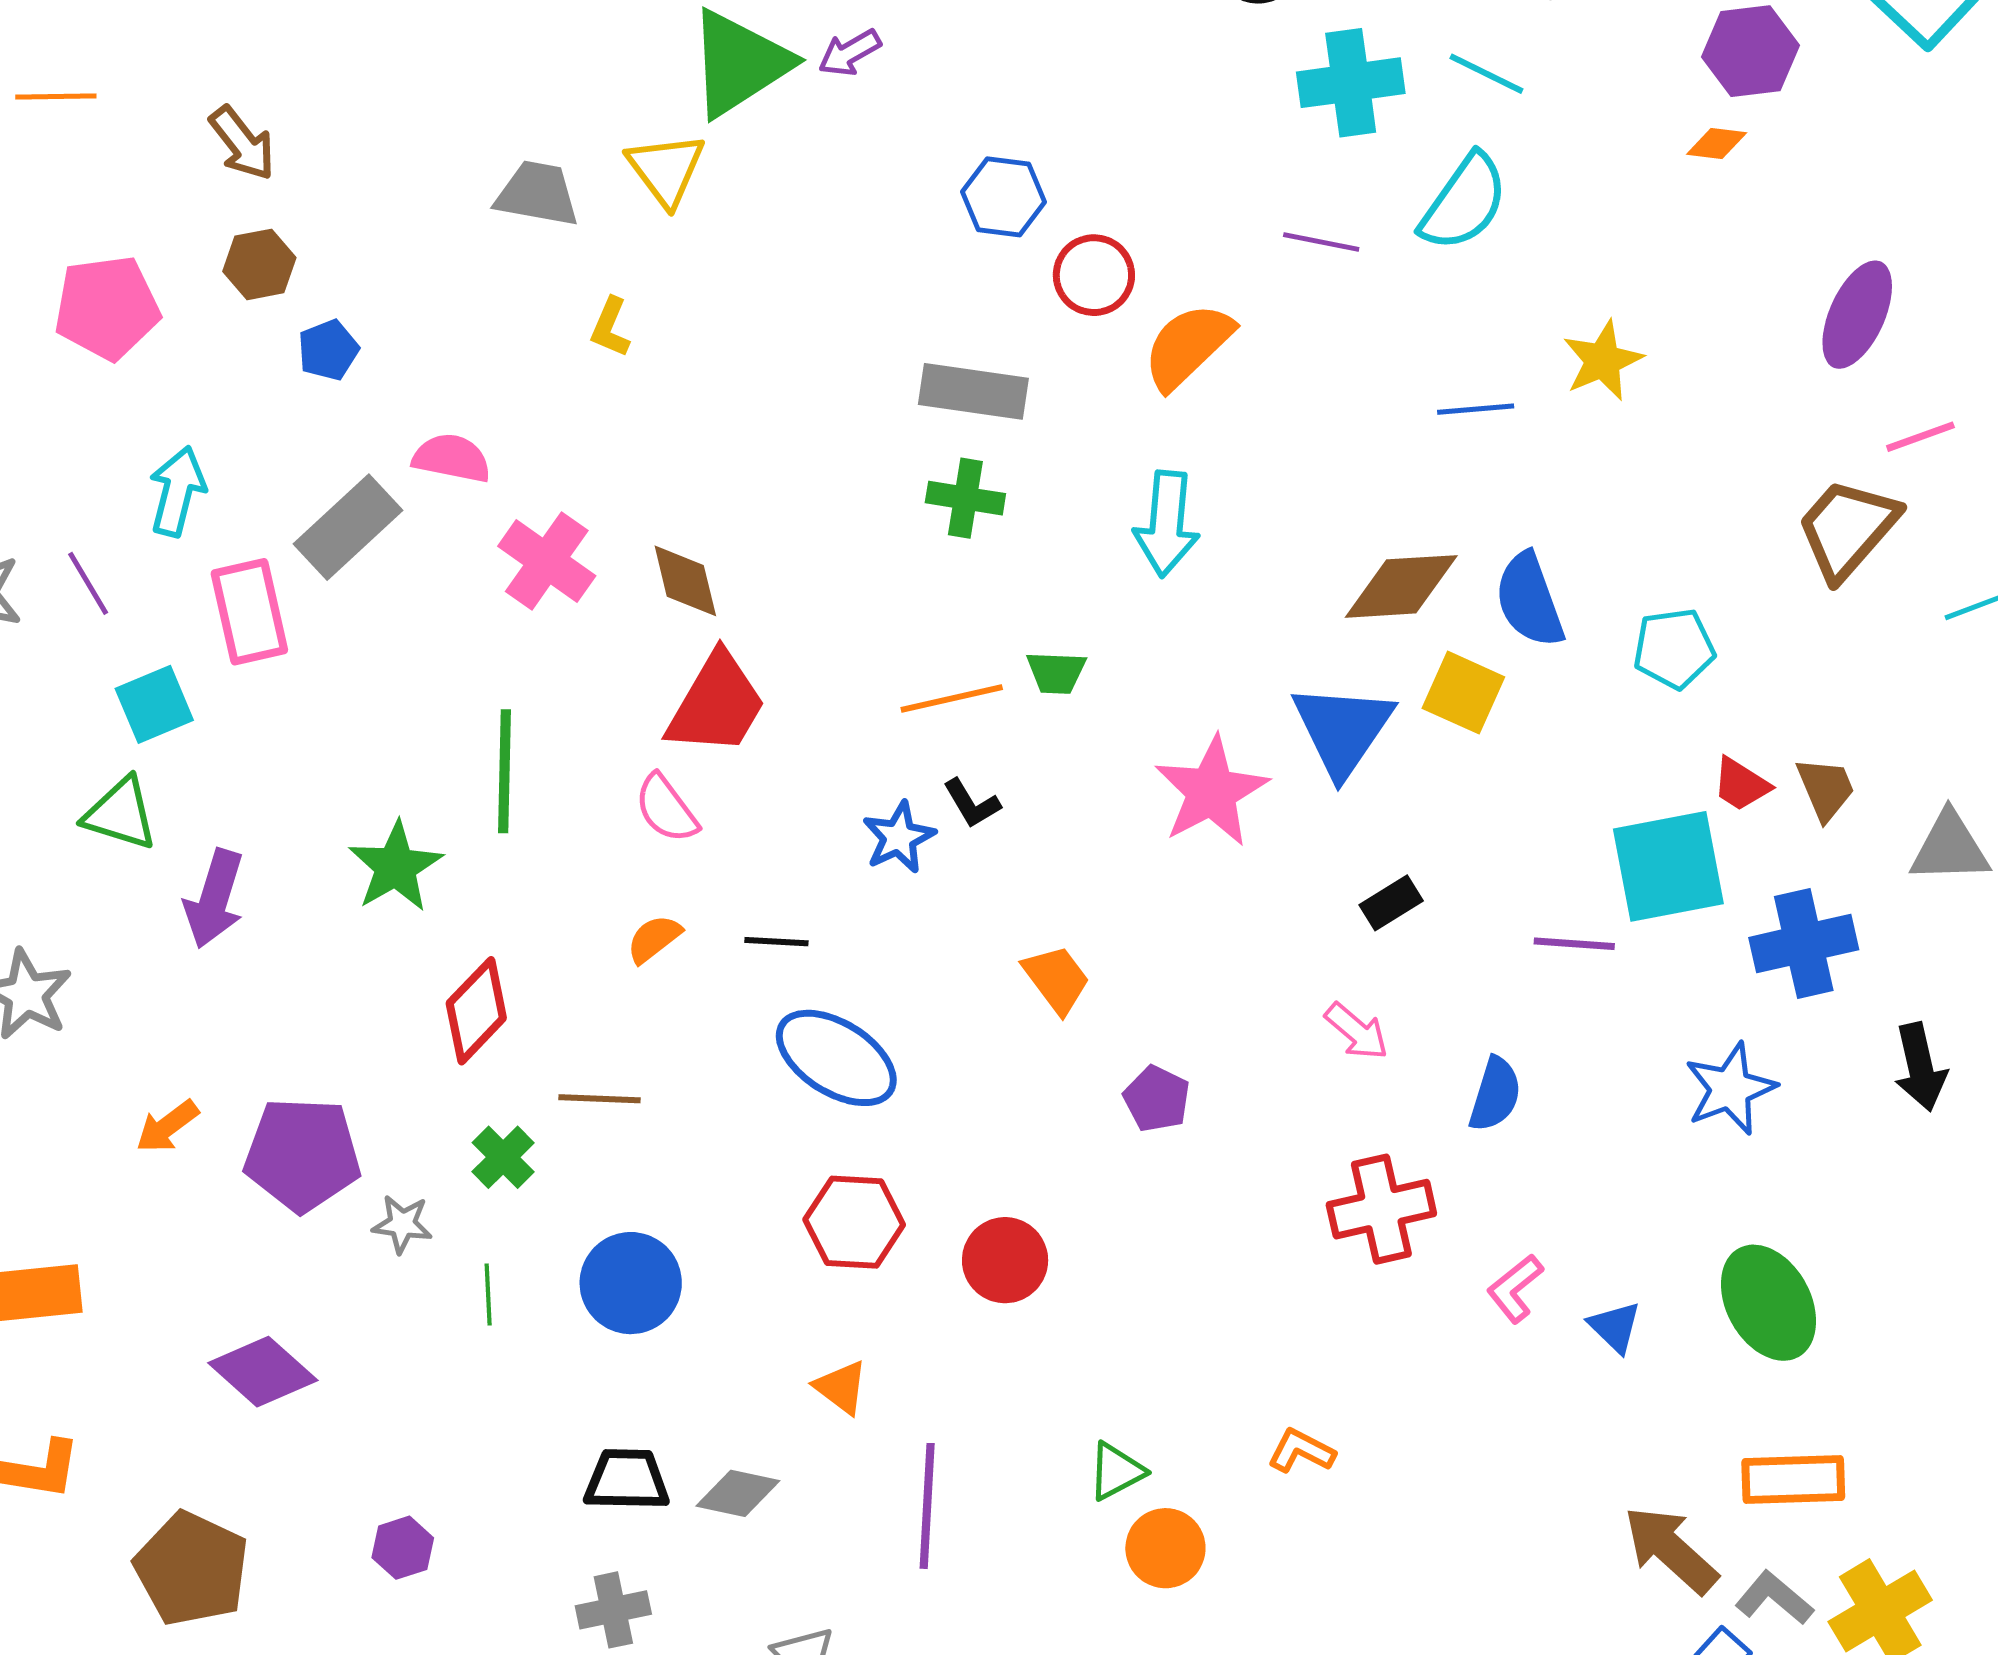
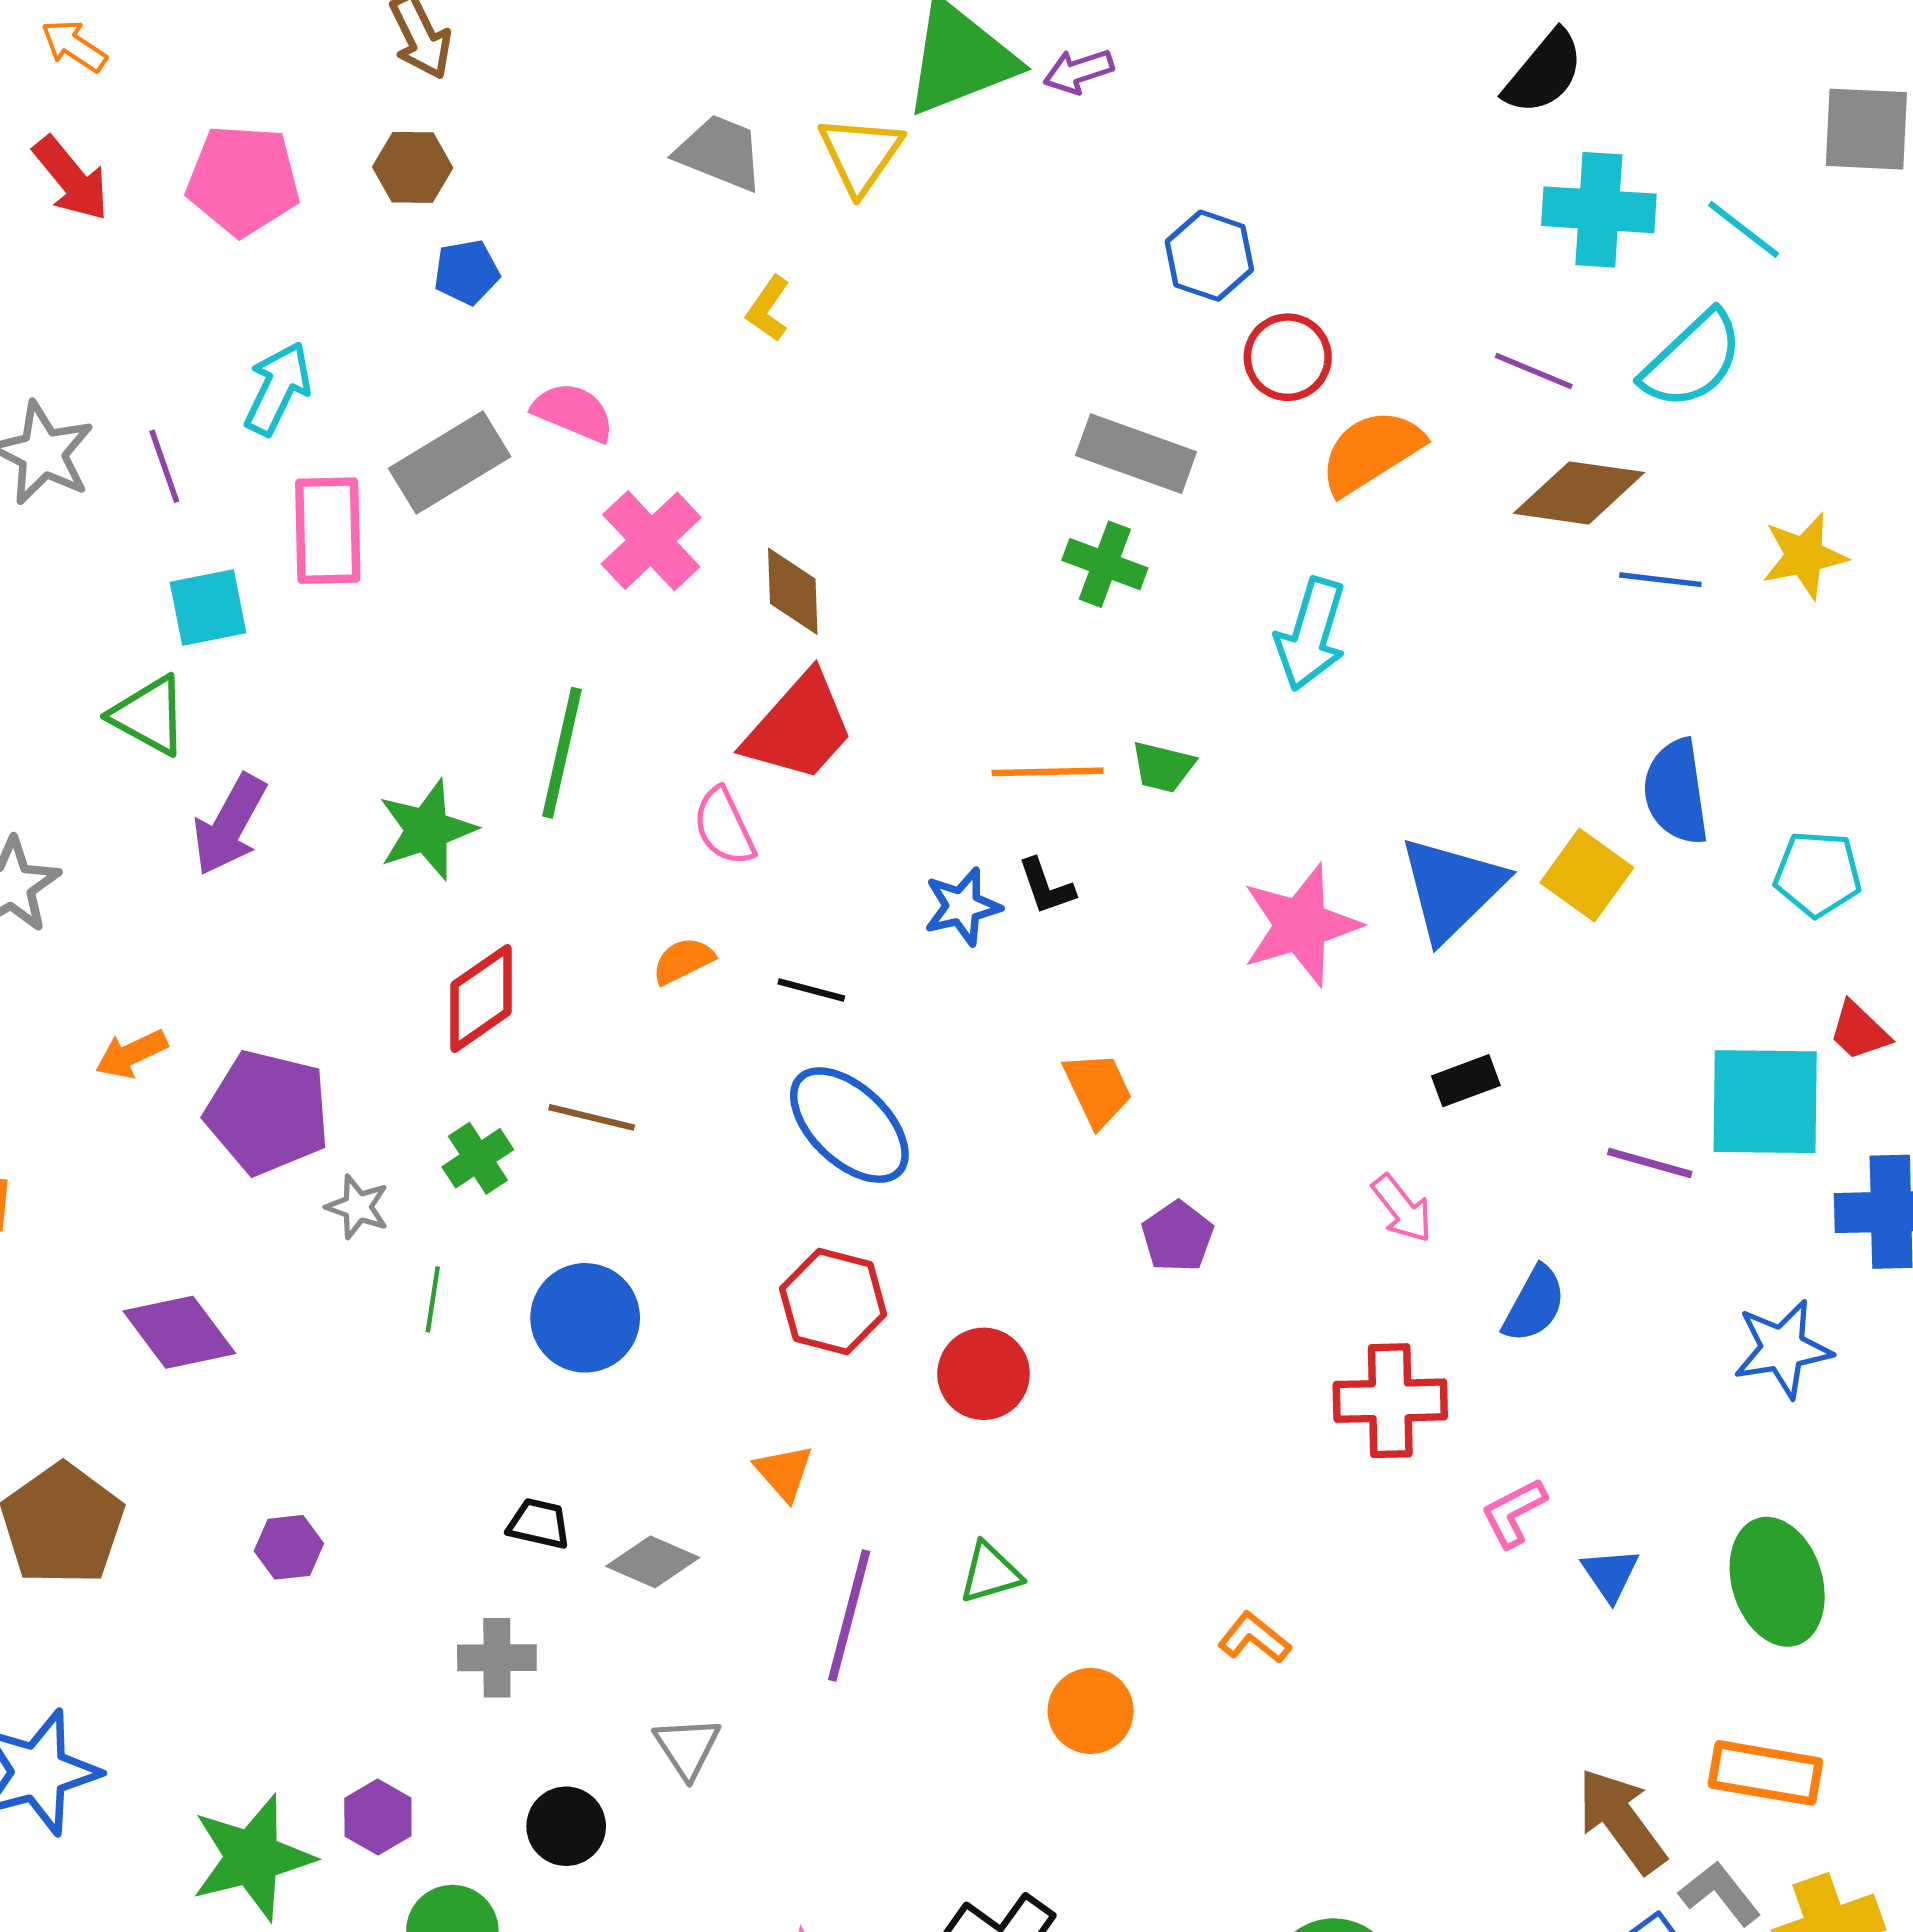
brown diamond: (1401, 586) -> (1579, 493), moved
green triangle: (1116, 1471) -> (990, 1573), moved
black trapezoid: (627, 1480) -> (539, 1524), size x0.7

